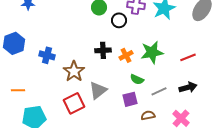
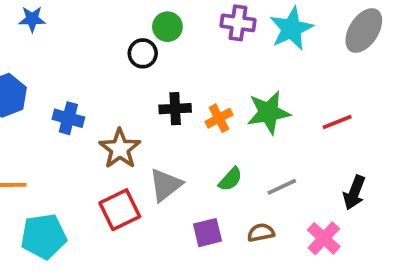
black circle: (119, 20) -> (143, 53), moved
green semicircle: (137, 79) -> (230, 179), moved, turned -72
black arrow: (188, 87) -> (354, 193), moved, turned 126
purple square: (130, 99) -> (208, 233), moved

